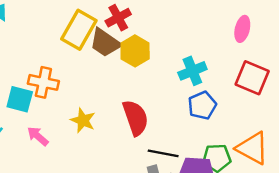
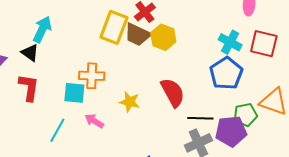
cyan cross: (192, 71) -> (230, 42), moved, turned -30
blue pentagon: (202, 105) -> (226, 73), size x1.4

